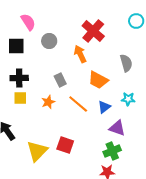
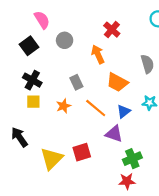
red cross: (93, 31) -> (112, 30), size x0.7
black square: (16, 46) -> (29, 46), turned -36
black cross: (19, 78) -> (32, 80), turned 30
purple triangle: (117, 128) -> (114, 134), moved
red square: (65, 145) -> (82, 152), turned -36

